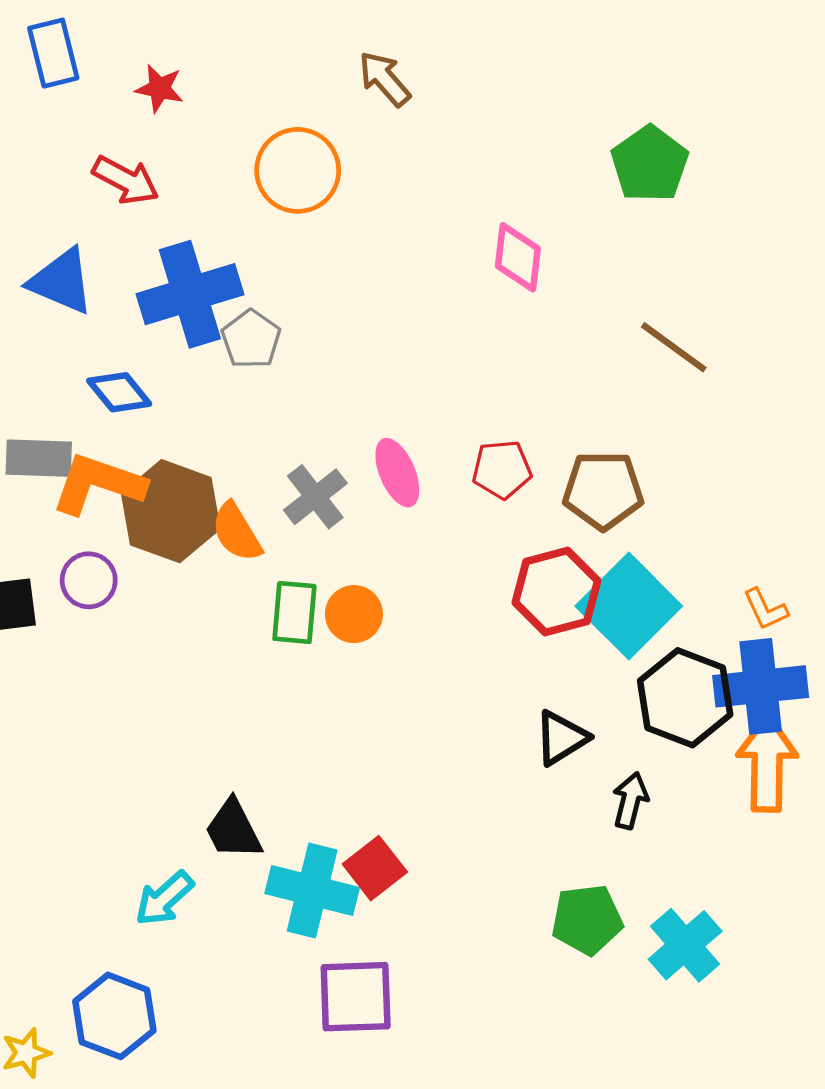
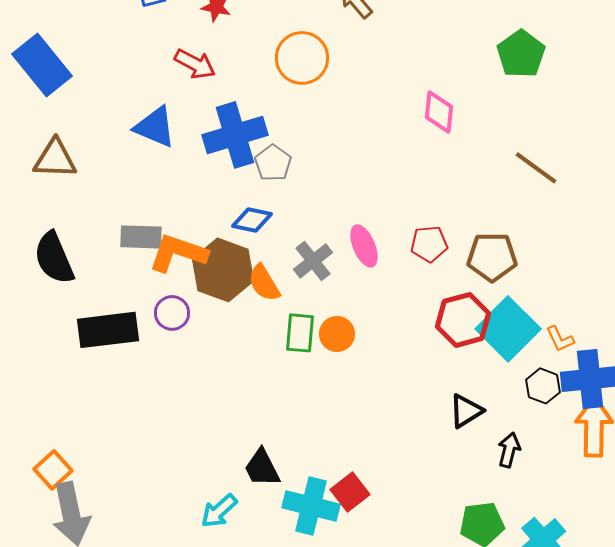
blue diamond: (119, 392) -> (252, 220), moved, turned -39
orange L-shape: (765, 609) -> (560, 339), moved
black hexagon: (685, 698) -> (543, 386), size x0.6

